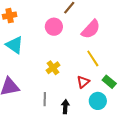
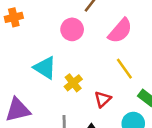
cyan triangle: (15, 45) -> (45, 68), moved
red triangle: (83, 82) -> (103, 99), moved

